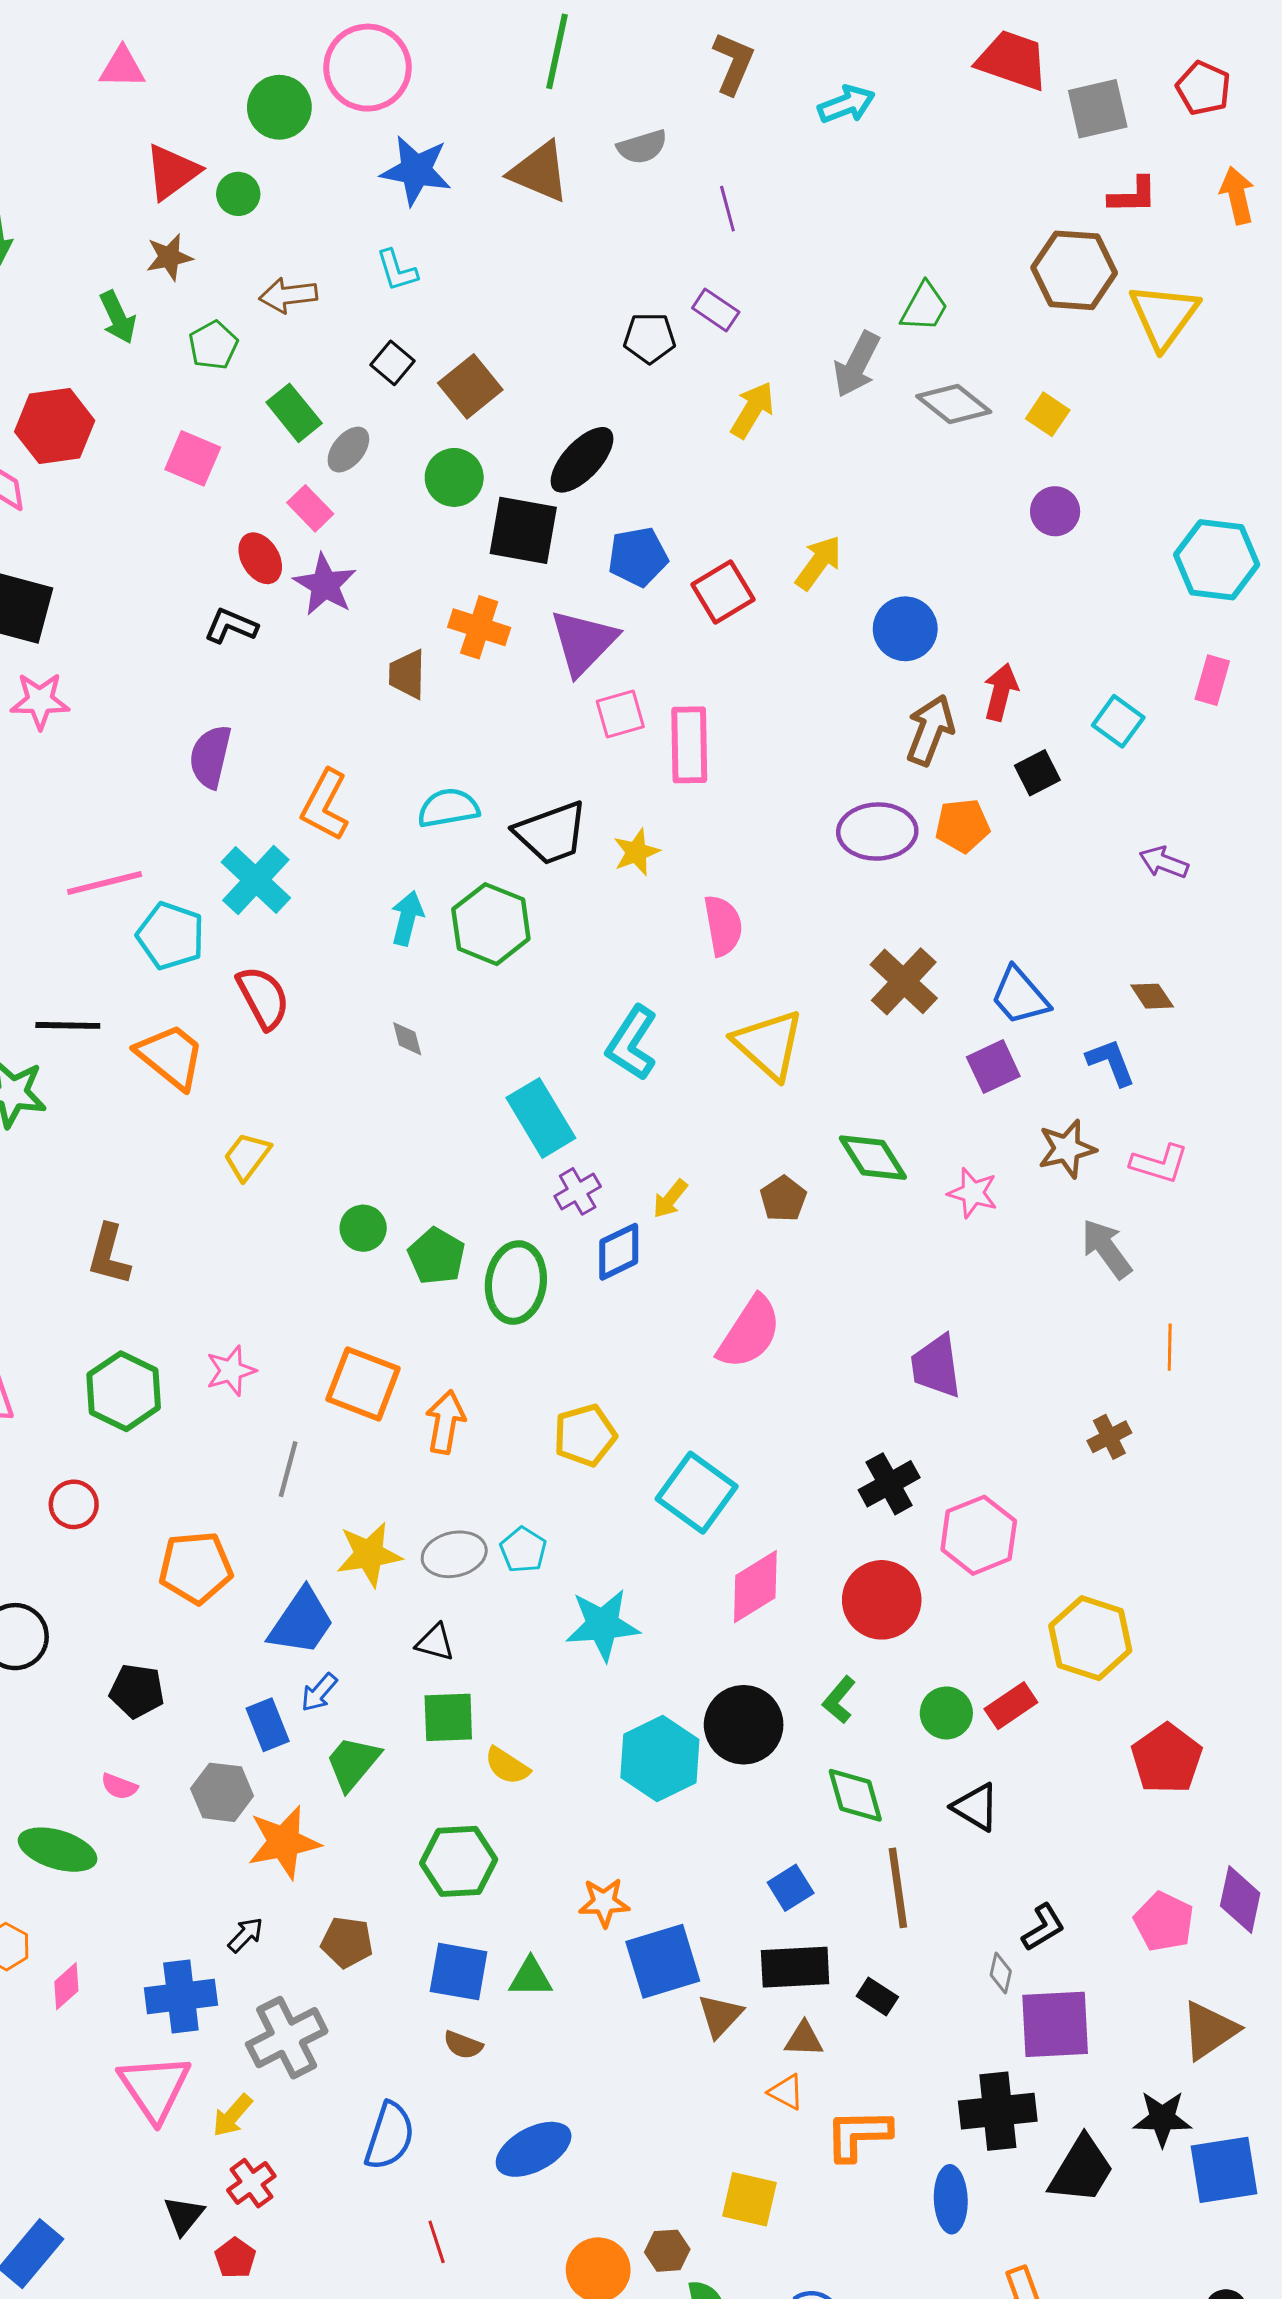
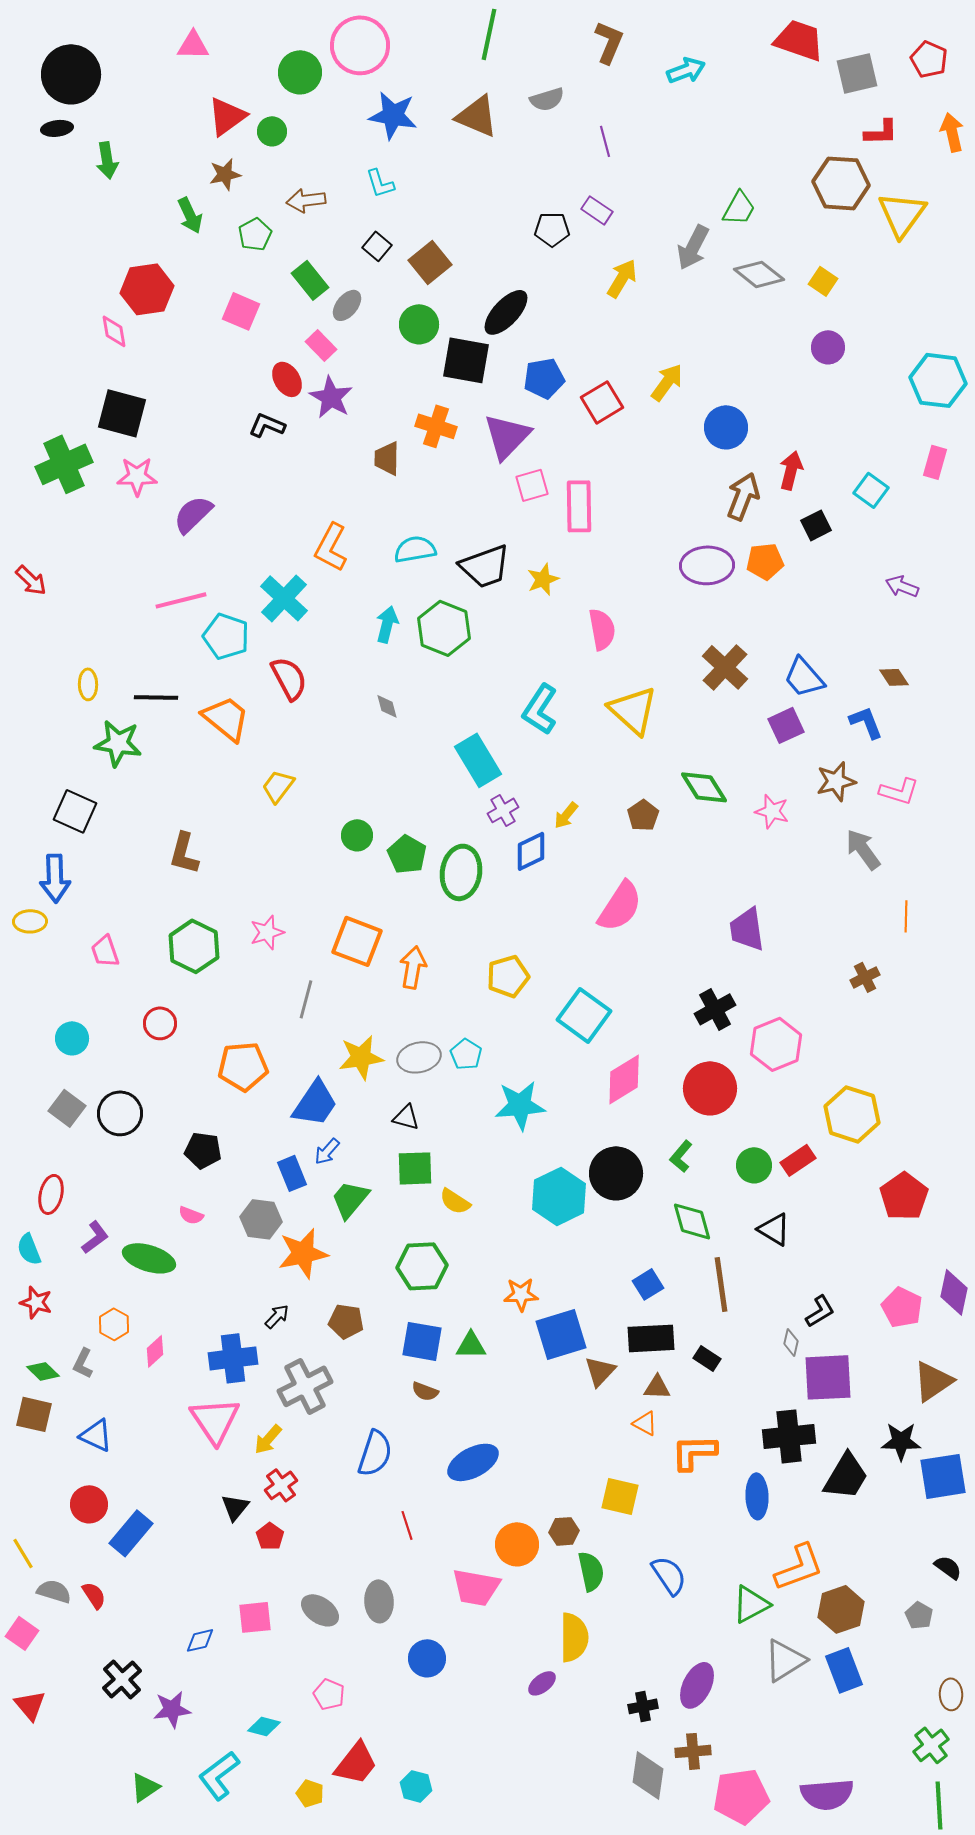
purple semicircle: (210, 757) -> (193, 514), moved, turned 33

